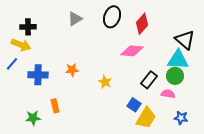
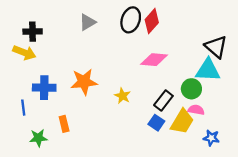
red diamond: (142, 24) -> (152, 21), moved
blue line: (12, 64) -> (23, 108), moved, turned -48
orange star: (72, 70) -> (84, 82), size x1.6
green circle: (175, 76) -> (191, 89), moved
black rectangle: (149, 80) -> (163, 101), moved
yellow trapezoid: (146, 118) -> (182, 122), moved

